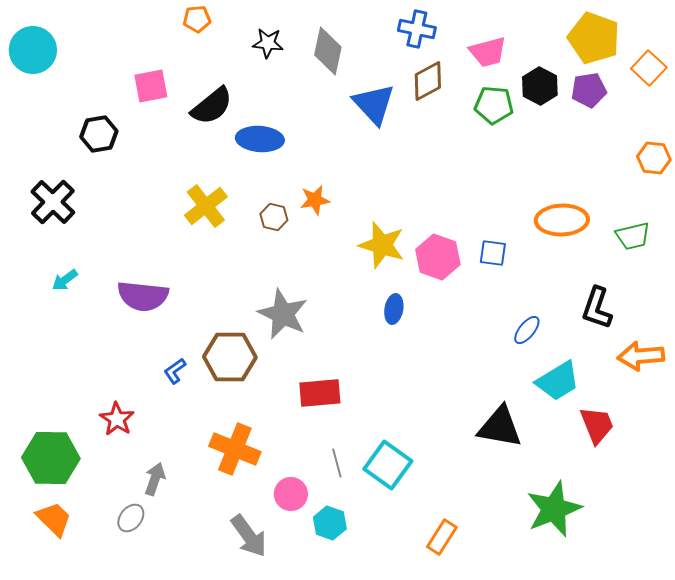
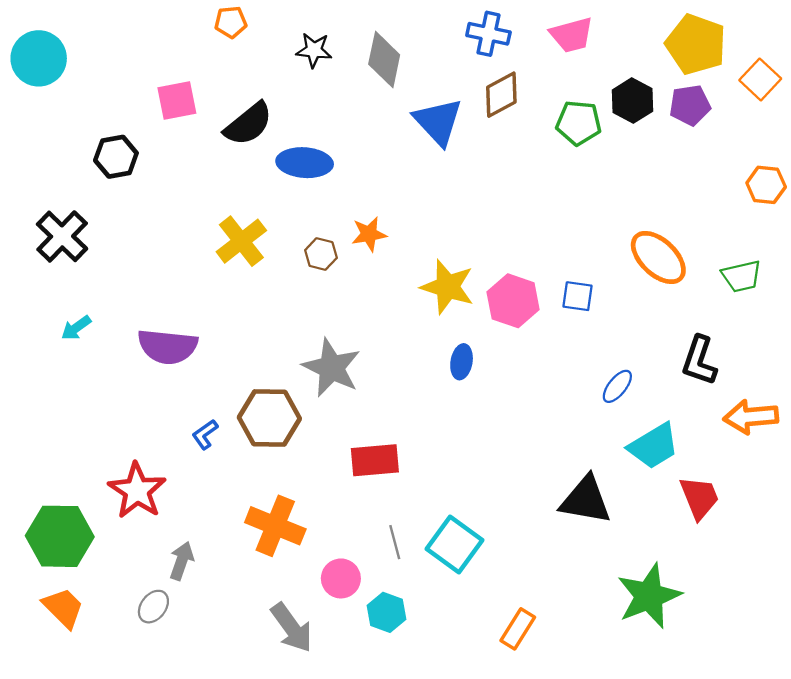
pink trapezoid: (488, 52) -> (572, 35), moved
orange ellipse: (562, 220) -> (658, 258), turned 45
red star: (117, 419) -> (137, 491), size x1.4

